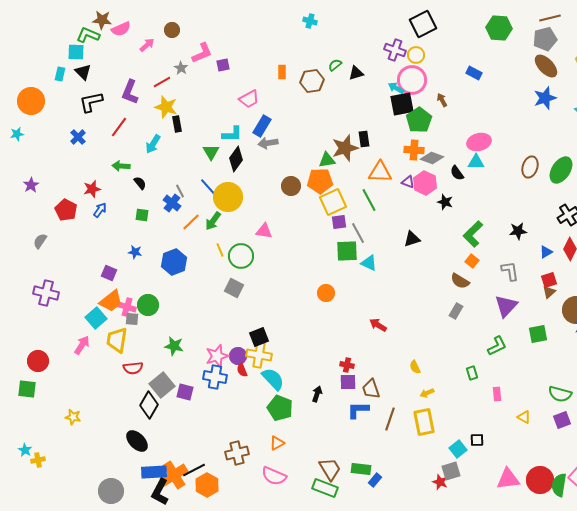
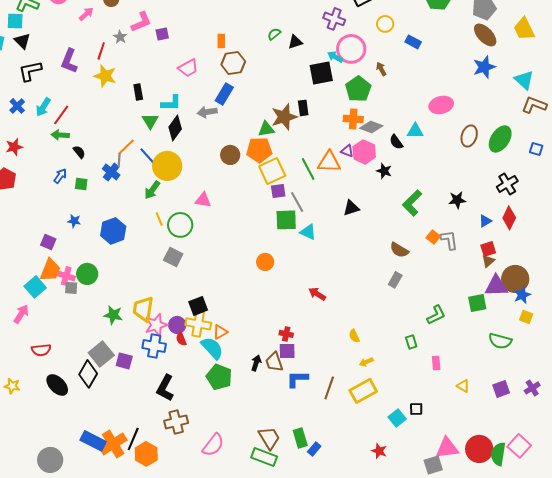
yellow circle: (416, 55) -> (385, 24), moved
brown hexagon: (312, 81) -> (233, 63), moved
red line: (162, 82) -> (101, 51), turned -42
black square: (402, 104) -> (321, 73), moved
black rectangle: (177, 124) -> (138, 92), moved
blue rectangle: (262, 126) -> (224, 94), moved
red line: (119, 127) -> (61, 115), moved
pink ellipse: (479, 142) -> (441, 105), moved
cyan arrow: (153, 144) -> (43, 107), moved
orange triangle: (380, 172) -> (329, 162), moved
red star: (92, 189) -> (14, 147), moved
gray line: (180, 191) -> (119, 160), turned 32
blue arrow: (100, 210) -> (60, 176), moved
orange line: (191, 222) -> (126, 147), moved
orange square: (472, 261) -> (433, 237), moved
orange trapezoid: (111, 301) -> (50, 270), turned -30
purple triangle: (506, 306) -> (496, 286), moved, turned 45
yellow trapezoid: (117, 340) -> (143, 309), moved
red semicircle: (133, 368) -> (41, 350), moved
brown trapezoid: (371, 389) -> (274, 362), moved
green semicircle: (560, 394) -> (500, 341), moved
yellow rectangle: (424, 422) -> (363, 391), turned 72
black ellipse: (137, 441) -> (57, 385), moved
orange triangle: (277, 443) -> (220, 332), moved
green rectangle: (361, 469) -> (300, 438), turned 66
black line: (194, 470) -> (133, 439), turned -40
gray square: (451, 471) -> (433, 465), moved
blue rectangle: (154, 472) -> (93, 441), turned 30
pink semicircle: (274, 476) -> (213, 445), turned -75
black L-shape: (160, 492) -> (165, 388), moved

